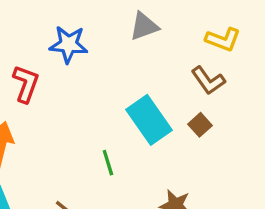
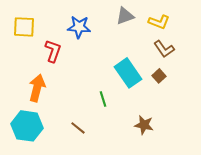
yellow L-shape: (223, 39) -> (159, 22), moved

